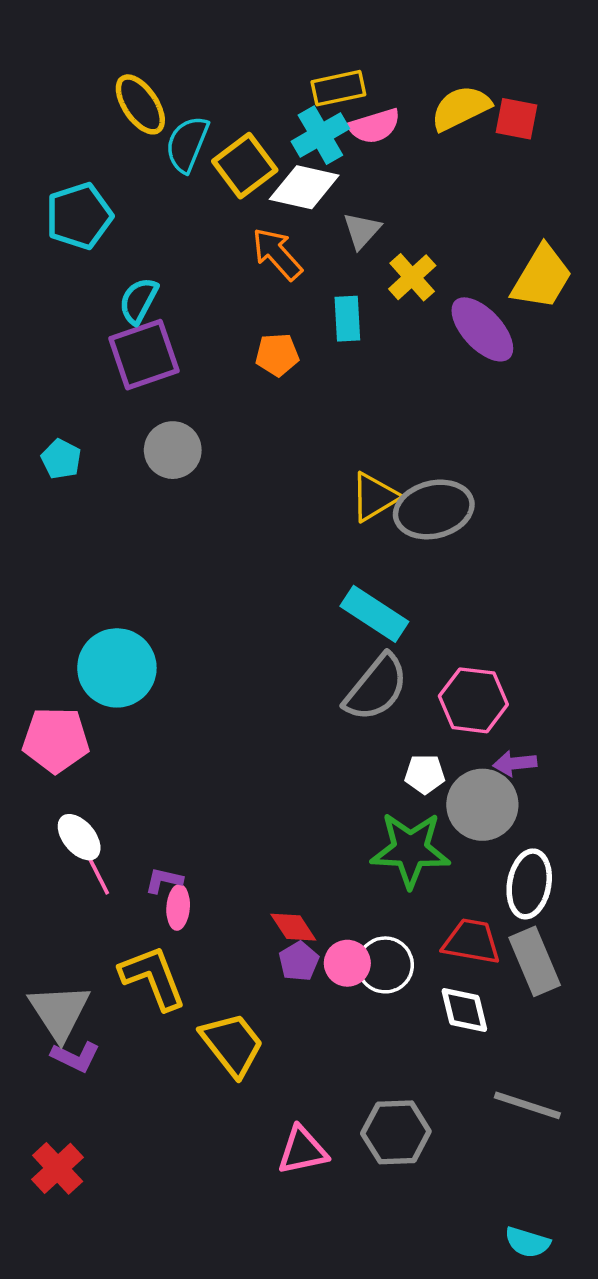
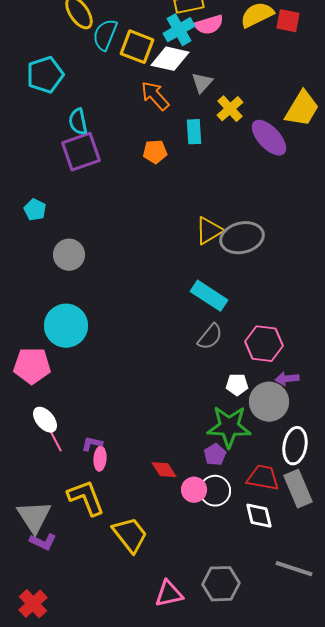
yellow square: (245, 166) -> (137, 47), turned -32
cyan semicircle: (139, 301) -> (78, 122), turned -40
gray circle: (173, 450) -> (69, 255), moved
gray semicircle: (376, 688) -> (210, 337), size x0.7
purple pentagon: (299, 961) -> (215, 455), moved

